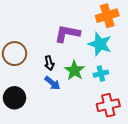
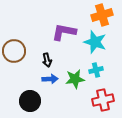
green star: (75, 70) -> (75, 79), moved, turned 30
blue arrow: (52, 83) -> (50, 79), turned -42
black circle: (15, 98) -> (30, 101), moved

